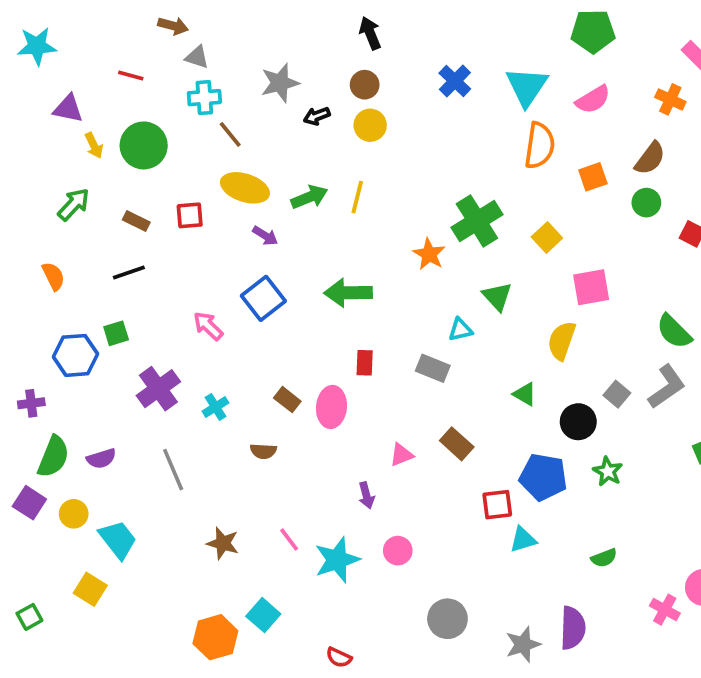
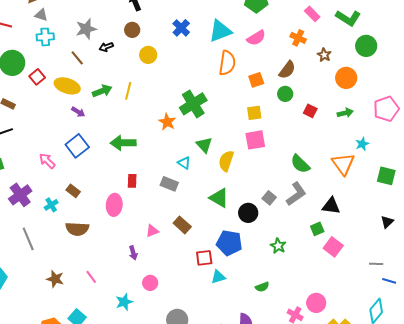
cyan triangle: (527, 87) -> (220, 31), turned 35
yellow circle: (370, 125) -> (148, 55), moved
brown line: (230, 134) -> (77, 58), moved
red square: (190, 215) -> (37, 77), moved, turned -35
yellow square: (547, 238) -> (254, 113), moved, turned 35
cyan triangle: (460, 330) -> (184, 163), turned 48
yellow semicircle: (562, 341) -> (226, 161), moved
green triangle: (525, 394) -> (219, 198), size x1.5
brown rectangle: (287, 400) -> (73, 191), moved
brown semicircle: (263, 451) -> (77, 229), size x1.6
green star: (608, 471) -> (278, 246), moved
cyan star: (337, 560) -> (124, 302), moved, size x0.7

